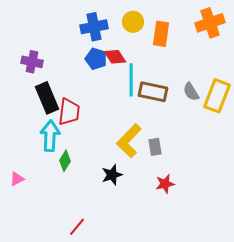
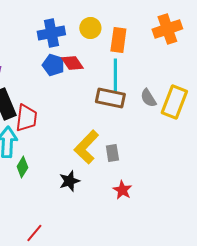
cyan line: (131, 80) -> (115, 75), moved
red star: (165, 184) -> (122, 190), turned -30

